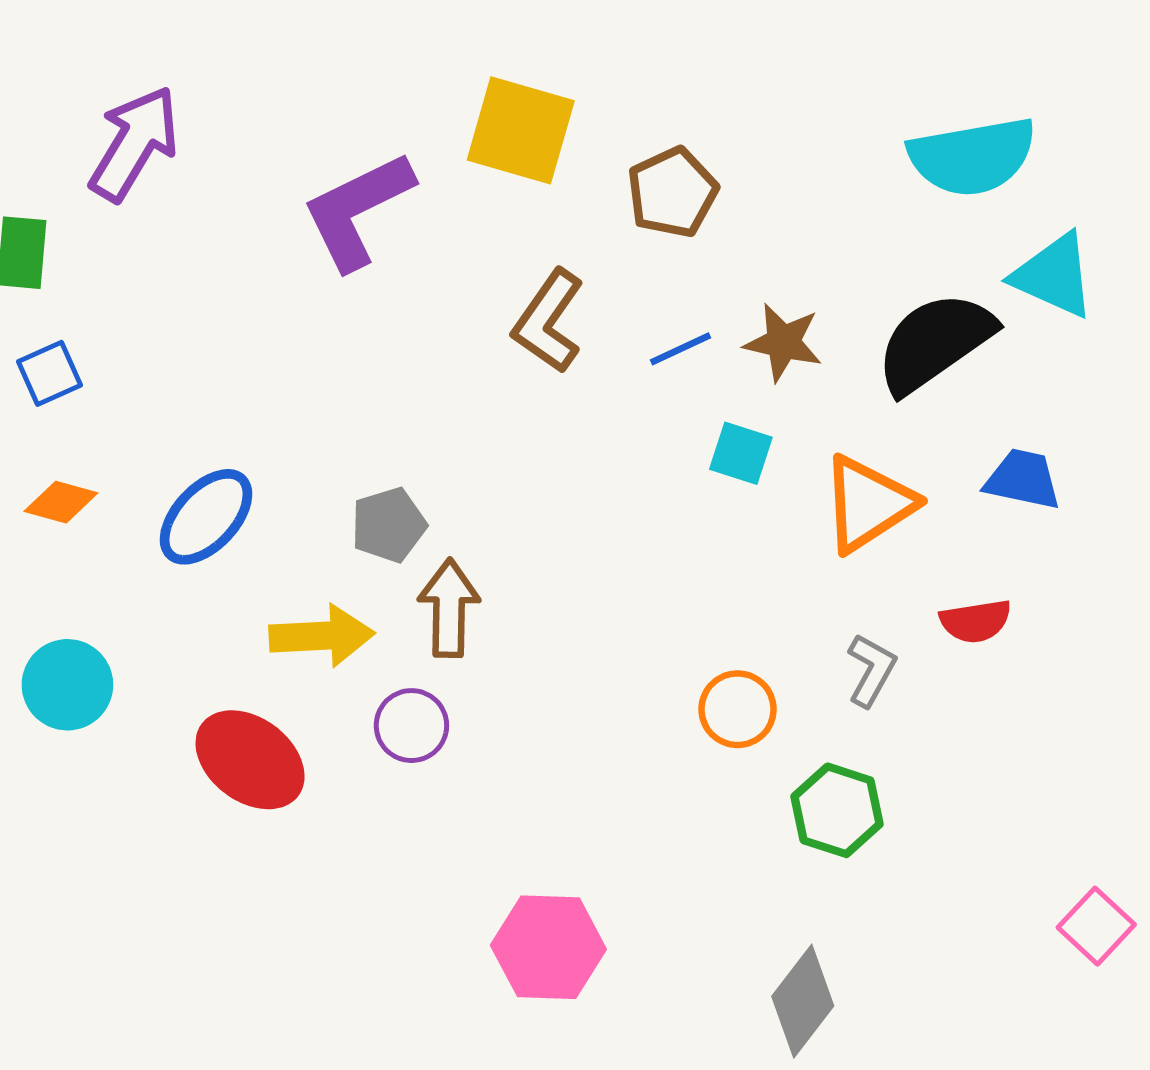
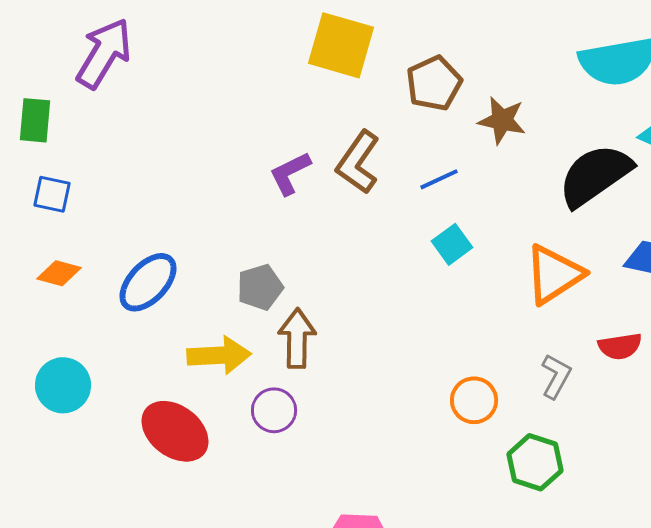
purple L-shape: (358, 210) -> (290, 173), moved, size x0.6
brown star: (783, 342) -> (502, 120), moved
blue square: (50, 373) -> (52, 194), turned 36
cyan square: (741, 453) -> (452, 244), moved, turned 36

